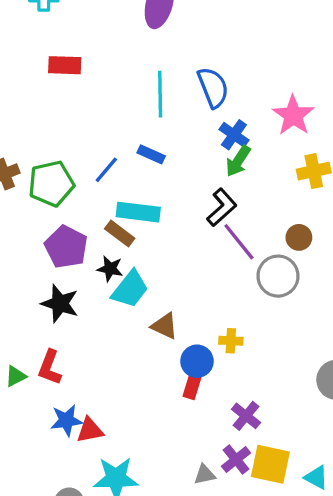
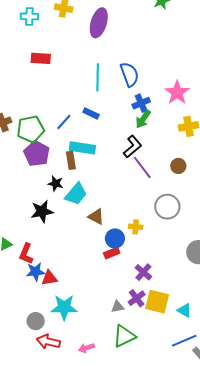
blue cross: (234, 135) -> (141, 103), turned 30
brown rectangle: (120, 233) -> (71, 160), turned 42
purple pentagon: (66, 247) -> (37, 154), moved
black star: (110, 269) -> (56, 183), moved
gray circle: (278, 276) -> (167, 207), moved
black star: (60, 303) -> (42, 211), moved, turned -30
red L-shape: (50, 367) -> (26, 254), moved
red rectangle: (192, 386) -> (112, 253), turned 49

